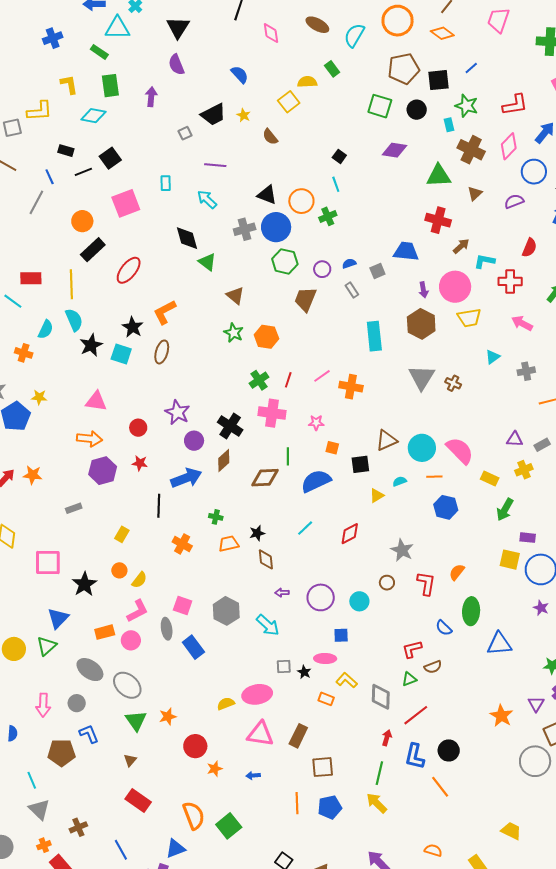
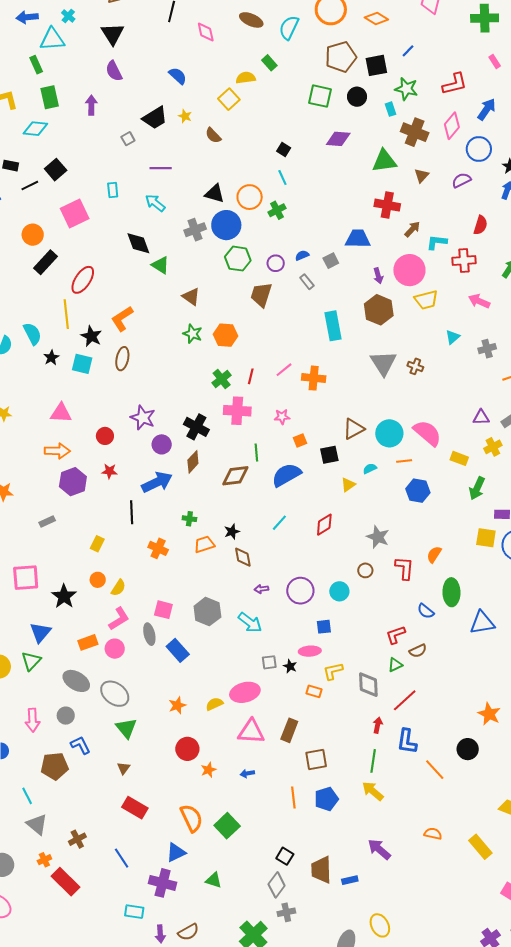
green rectangle: (99, 52) -> (36, 65), turned 36
yellow line: (71, 284) -> (66, 314), moved
black star: (91, 345) -> (51, 358), size x0.7
orange square: (332, 448) -> (300, 440), turned -32
yellow L-shape: (347, 680) -> (333, 671), turned -50
orange star: (501, 716) -> (489, 714), moved
orange star: (168, 717) -> (177, 705), moved
black circle: (449, 750) -> (468, 749), moved

